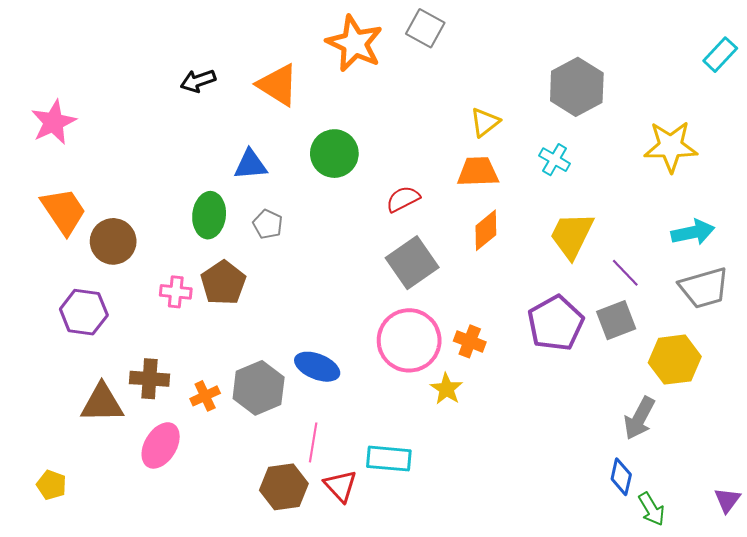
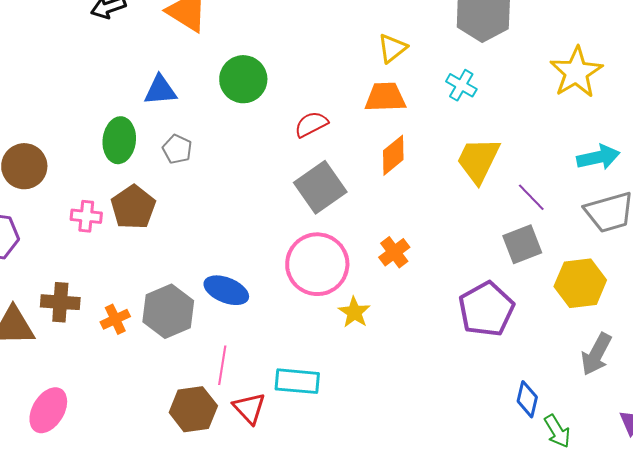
yellow star: (671, 146) -> (576, 72), turned -30
purple pentagon: (556, 323) -> (486, 309), moved
orange cross: (470, 341) -> (394, 252), moved, turned 32
gray arrow: (639, 418) -> (596, 354), moved
pink ellipse: (161, 445) -> (48, 410), moved

